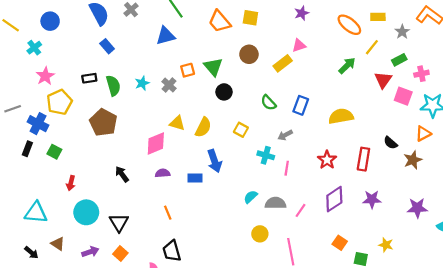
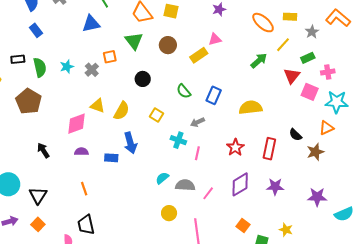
green triangle: (213, 67) -> (134, 41), moved

